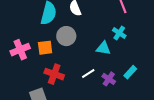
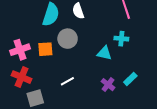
cyan cross: (119, 33) -> (121, 39), turned -32
white line: (88, 73) -> (67, 81), moved
red cross: (54, 74) -> (22, 77), moved

